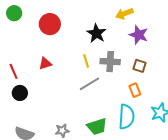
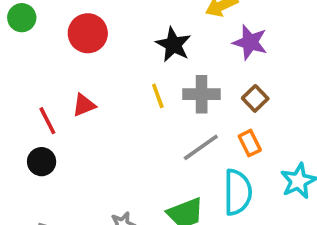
brown square: (139, 66) -> (255, 98), turned 32
red line: (14, 71) -> (47, 121), moved
gray line: (89, 84) -> (201, 147), moved

